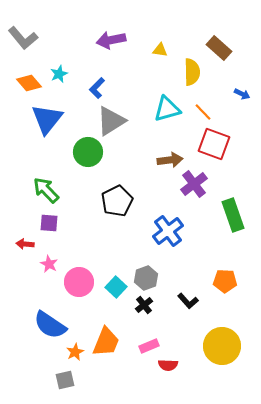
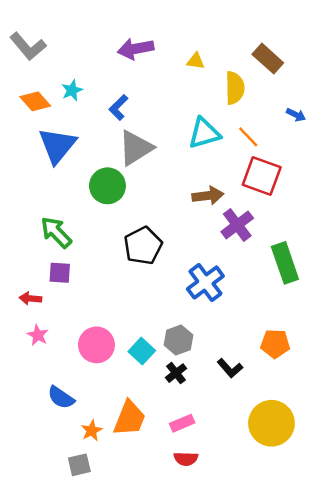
pink star: (49, 264) -> (38, 335), moved
blue semicircle: (50, 325) -> (61, 398), size x0.7
red semicircle: (168, 365) -> (186, 459), moved

